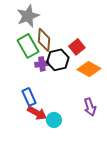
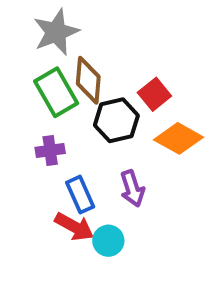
purple cross: (42, 64) -> (50, 150), moved
blue rectangle: (29, 97) -> (80, 195), moved
purple arrow: (90, 107) -> (132, 189), moved

